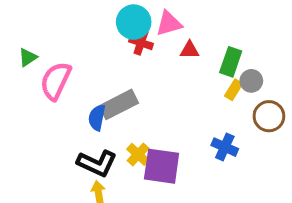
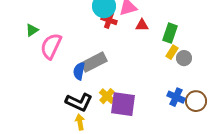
gray circle: (251, 81) -> (184, 58), moved
brown circle: (269, 116) -> (196, 101), moved
blue cross: (225, 147) -> (176, 97), moved

